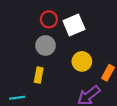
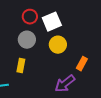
yellow circle: (82, 61) -> (58, 45), moved

